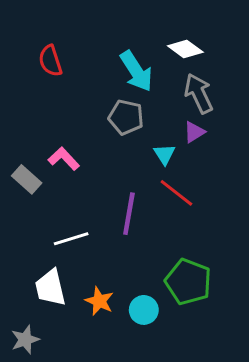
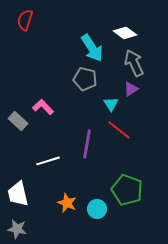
red semicircle: (50, 61) -> (25, 20), moved, turned 35
white trapezoid: (50, 288) -> (18, 194), moved
gray star: (25, 340) -> (17, 229), turned 30

